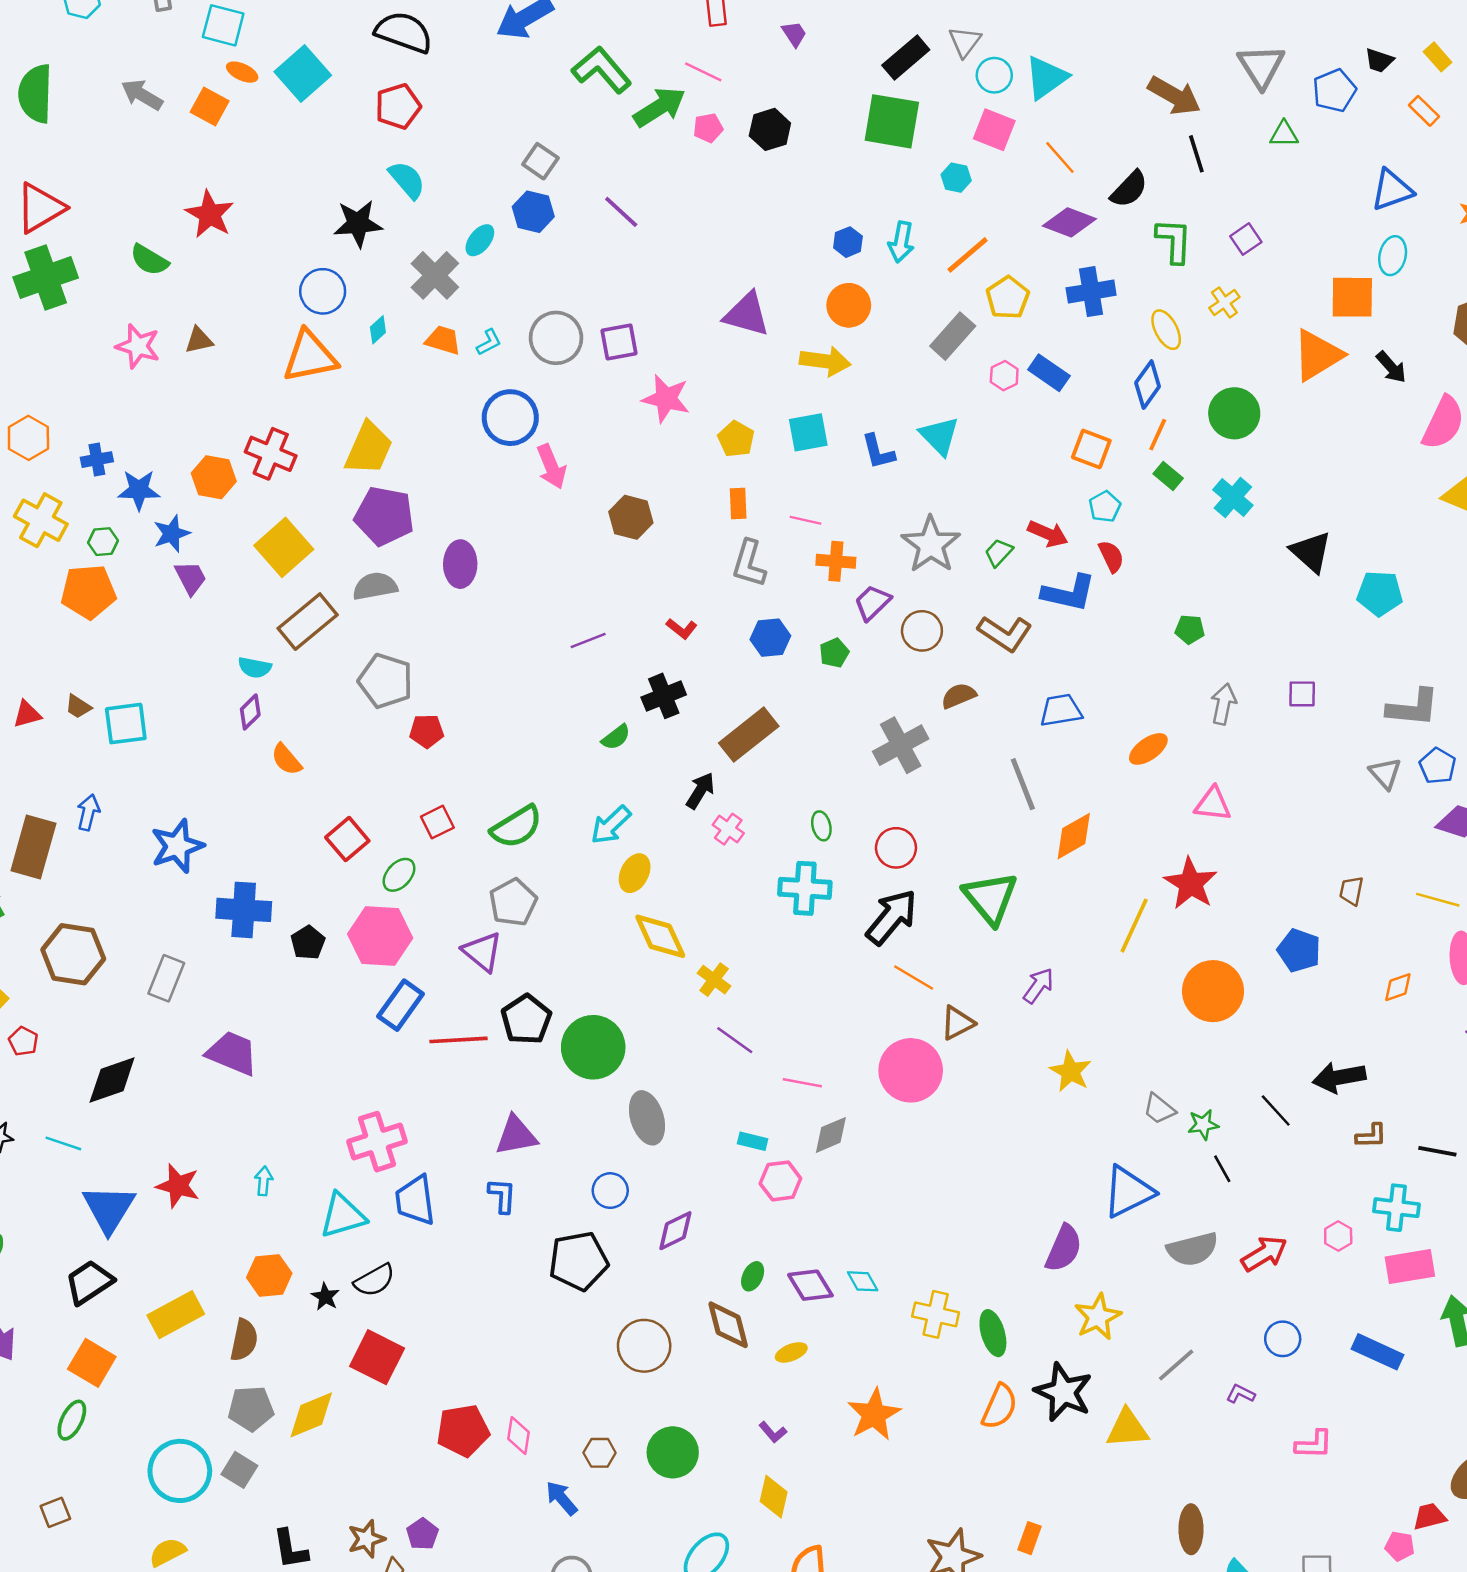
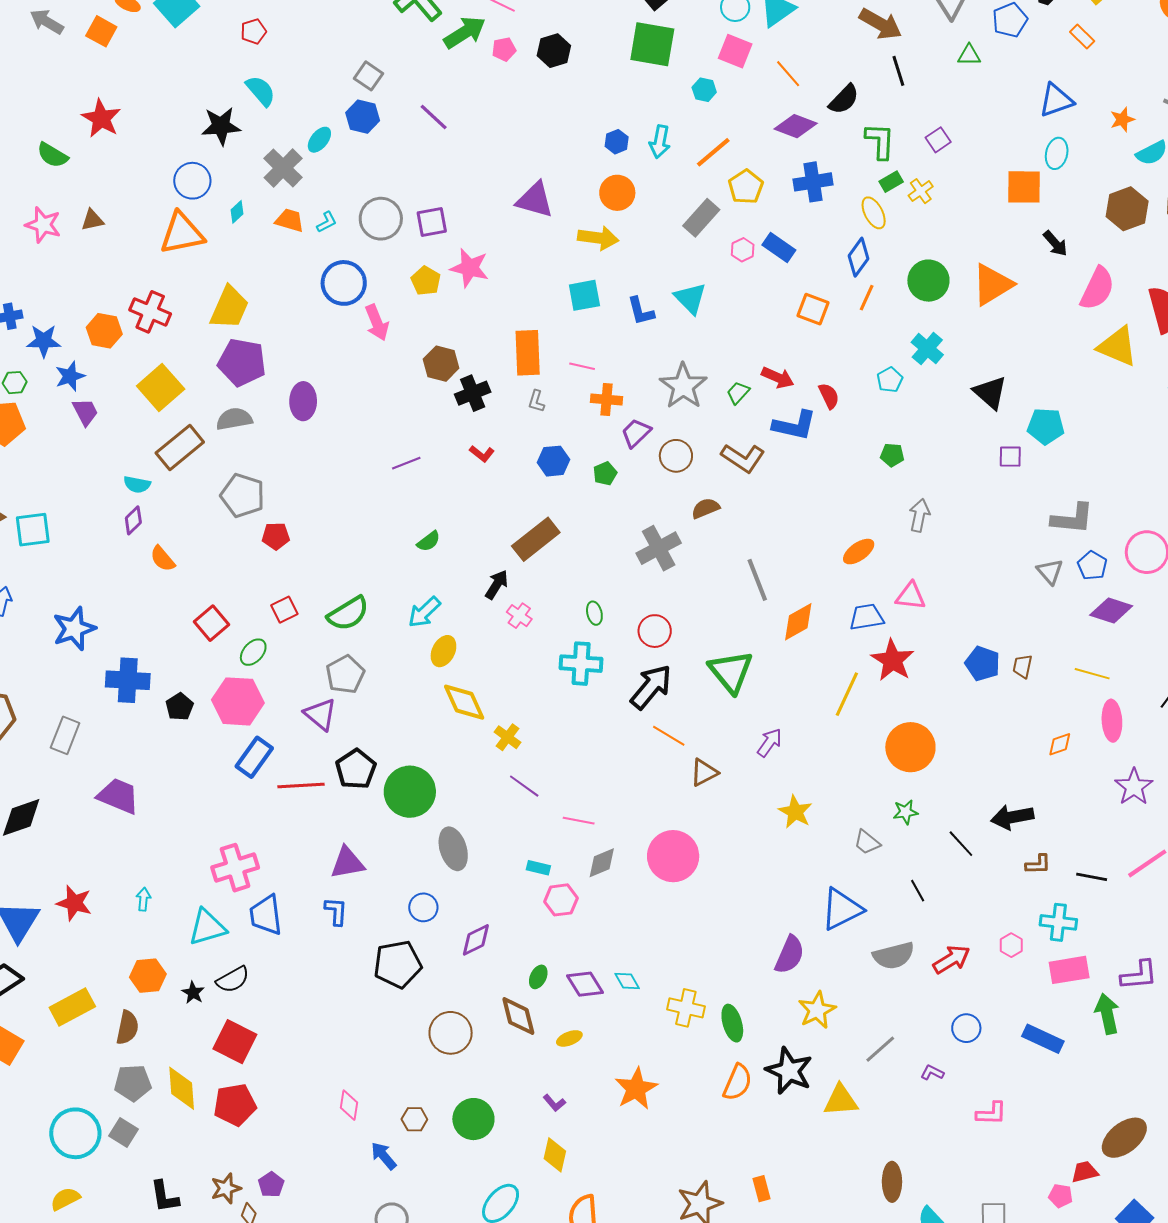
red pentagon: (398, 106) -> (253, 31), size x0.7
orange triangle: (1317, 355) -> (992, 285), moved
yellow pentagon: (736, 439) -> (426, 281), moved
green rectangle: (1168, 476) -> (891, 182), moved, turned -70
orange rectangle: (738, 504) -> (528, 353), size x1.8
cyan pentagon: (1105, 507) -> (890, 380), moved
gray L-shape: (749, 564) -> (536, 401), size x0.6
purple square: (1302, 694) -> (1010, 457), moved
black cross: (664, 696) -> (473, 393), moved
blue trapezoid: (1061, 710) -> (867, 617), moved
blue pentagon: (1299, 950) -> (983, 663), moved
pink circle: (911, 1070) -> (673, 856), moved
green star: (1203, 1125) -> (905, 812), moved
yellow diamond: (311, 1415) -> (182, 1088), turned -72
red pentagon: (463, 1430) -> (235, 1105), moved
orange rectangle: (1029, 1538) -> (762, 1189), turned -35

